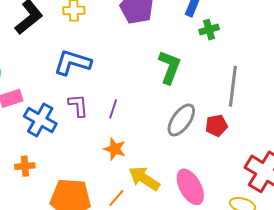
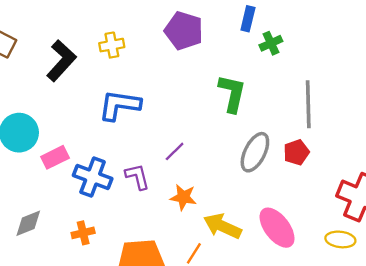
purple L-shape: (78, 105) -> (137, 177), moved
purple line: (113, 109) -> (175, 151), turned 36

